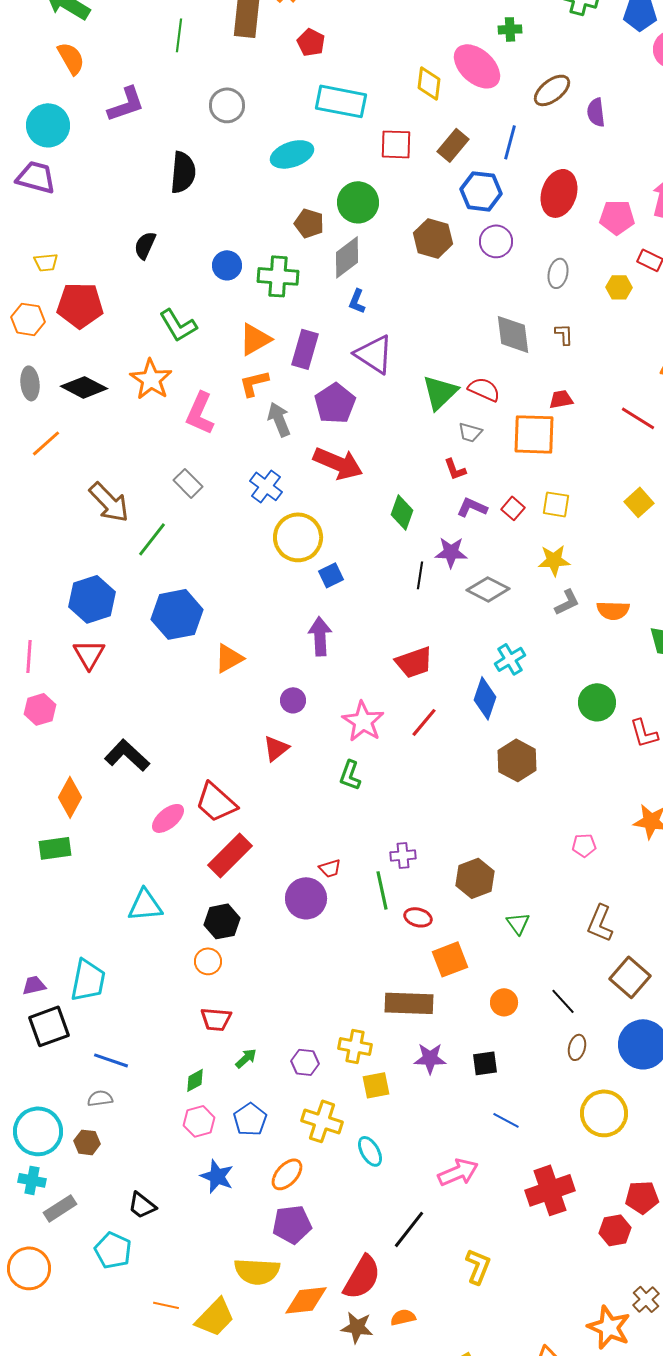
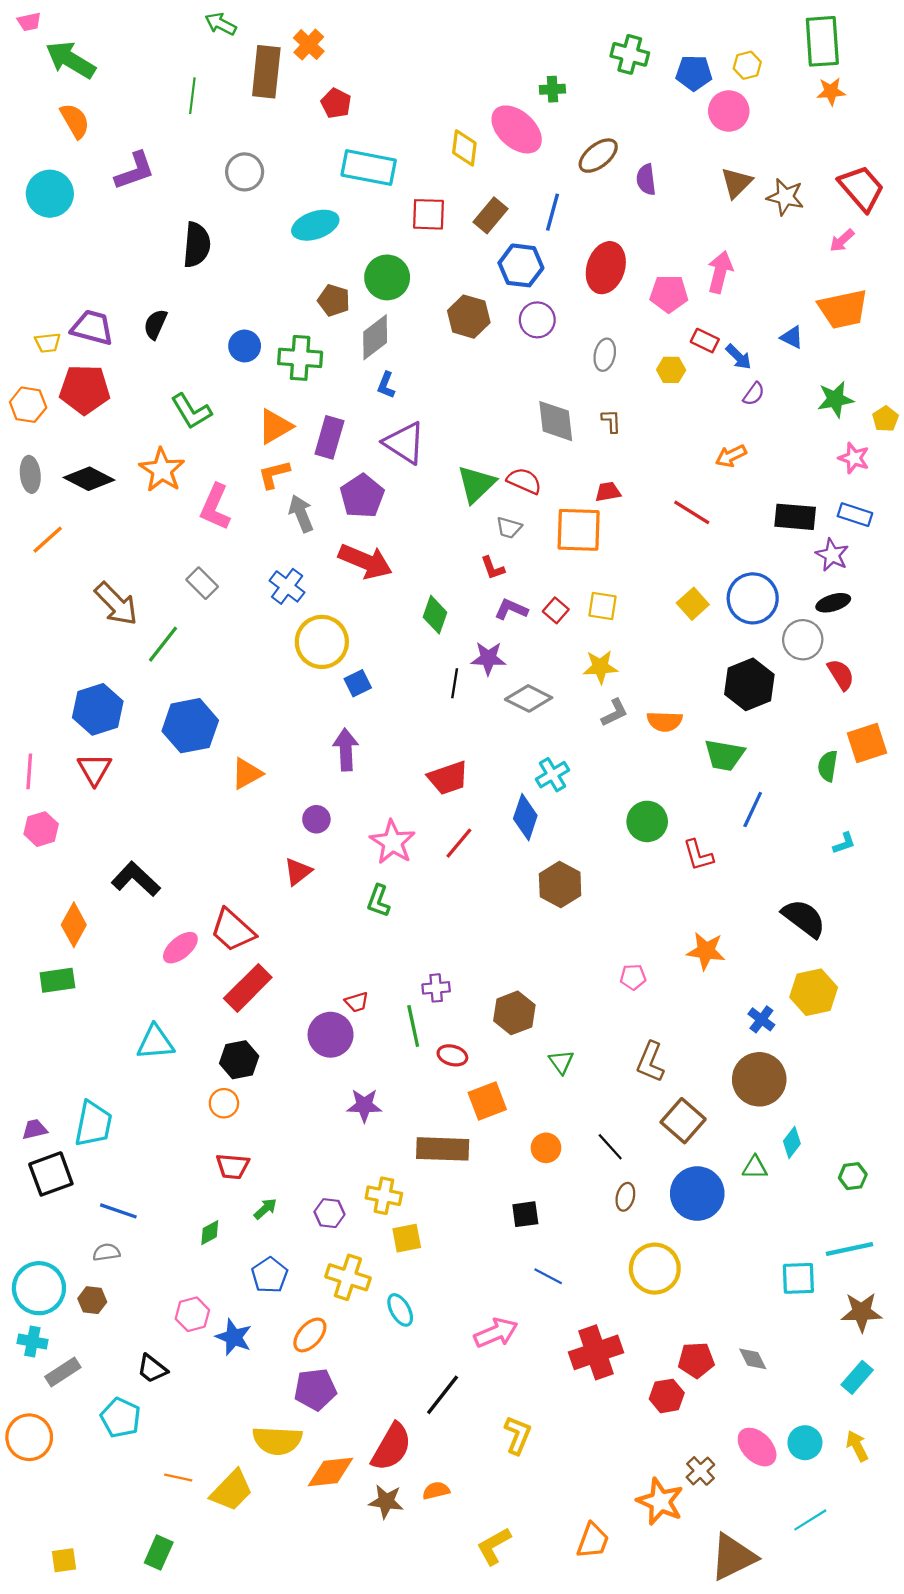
purple trapezoid: (36, 177) -> (92, 327), moved
purple star: (430, 1058) -> (364, 1105), moved
pink hexagon: (199, 1121) -> (192, 1314), moved

